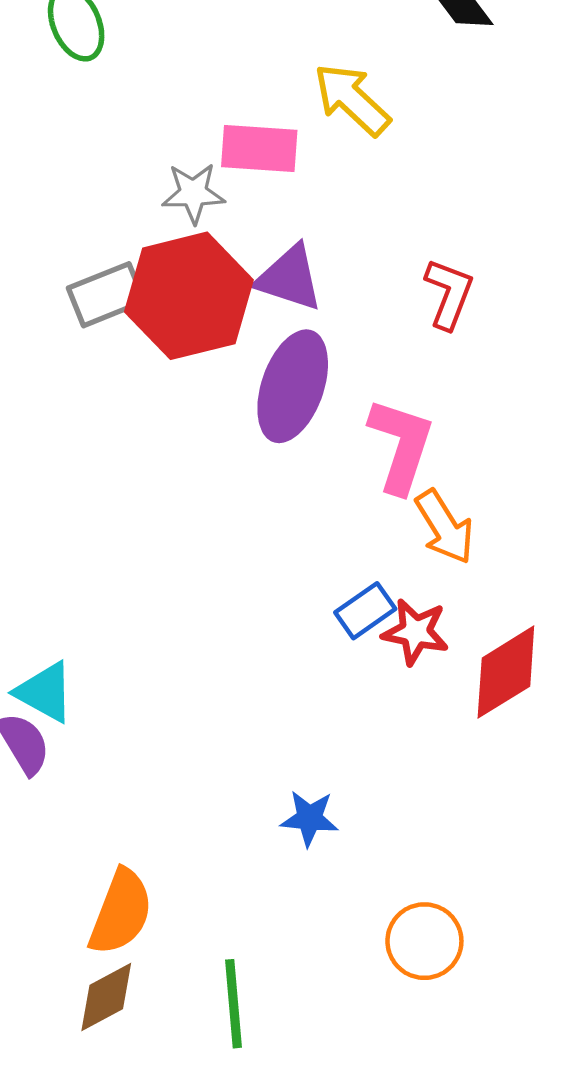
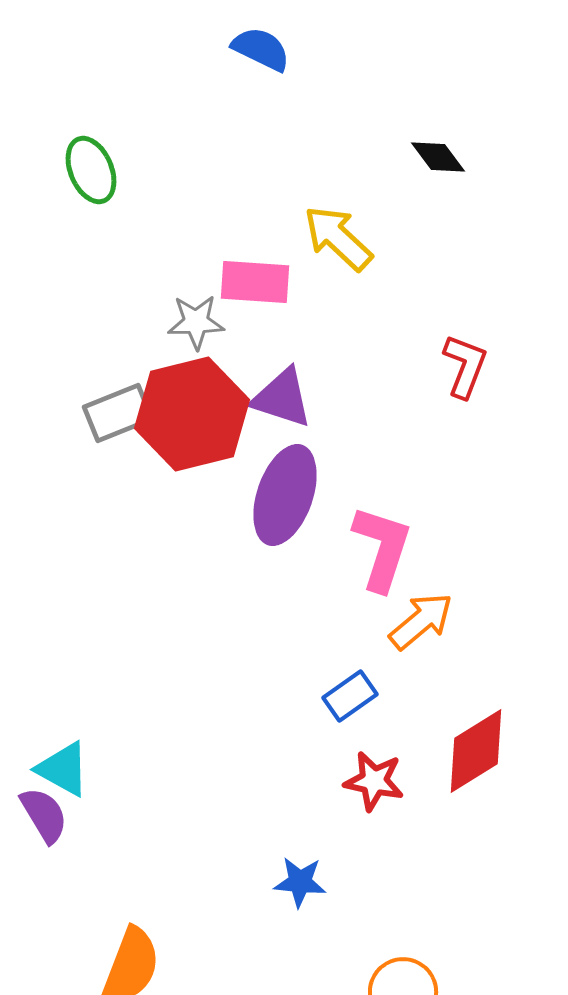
red L-shape: (449, 294) -> (465, 366), moved
orange arrow: (445, 527) -> (421, 621), turned -98
red star: (415, 632) -> (374, 781), moved

